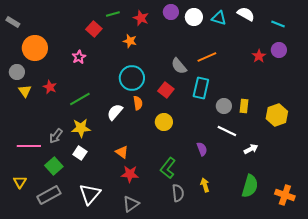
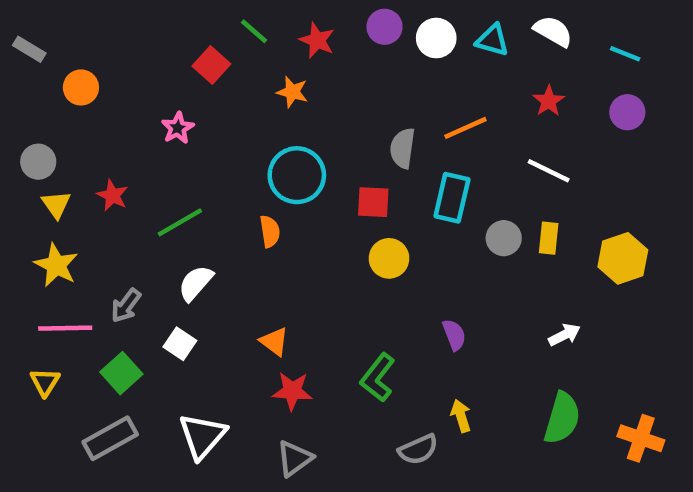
green line: (113, 14) -> (254, 31), turned 56
orange circle: (35, 48) -> (81, 87), moved, size x0.6
red star: (259, 56) -> (549, 101), moved
gray semicircle: (179, 66) -> (402, 148), turned 48
red square: (166, 90) -> (373, 202), turned -35
orange semicircle: (138, 103) -> (270, 231), moved
white semicircle: (115, 112) -> (196, 283), moved
yellow circle: (164, 122) -> (389, 258), moved
yellow star: (81, 128) -> (56, 265), moved, turned 30
white line: (227, 131) -> (549, 171), moved
yellow triangle: (20, 182) -> (45, 382), moved
gray semicircle: (178, 193) -> (418, 449), moved, turned 72

